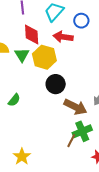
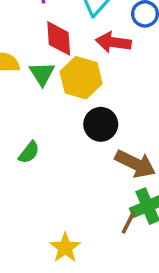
yellow star: (22, 157) -> (65, 248), moved

